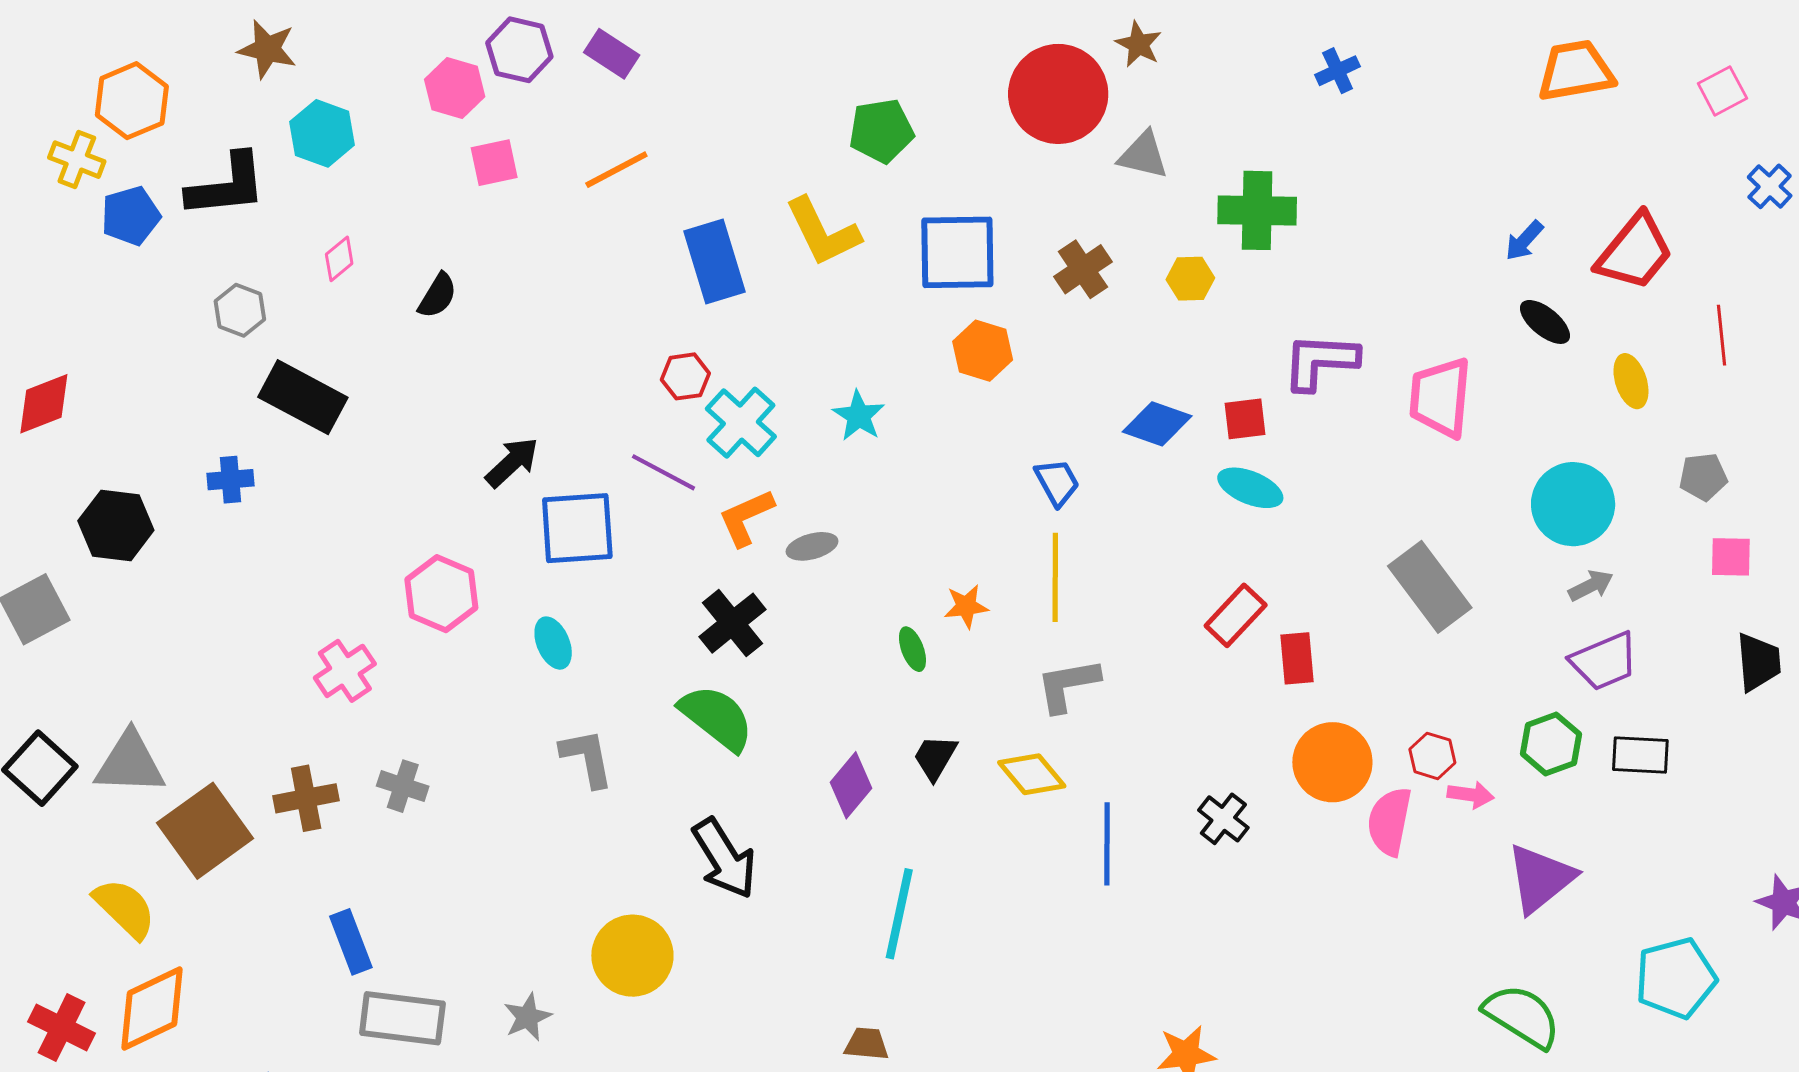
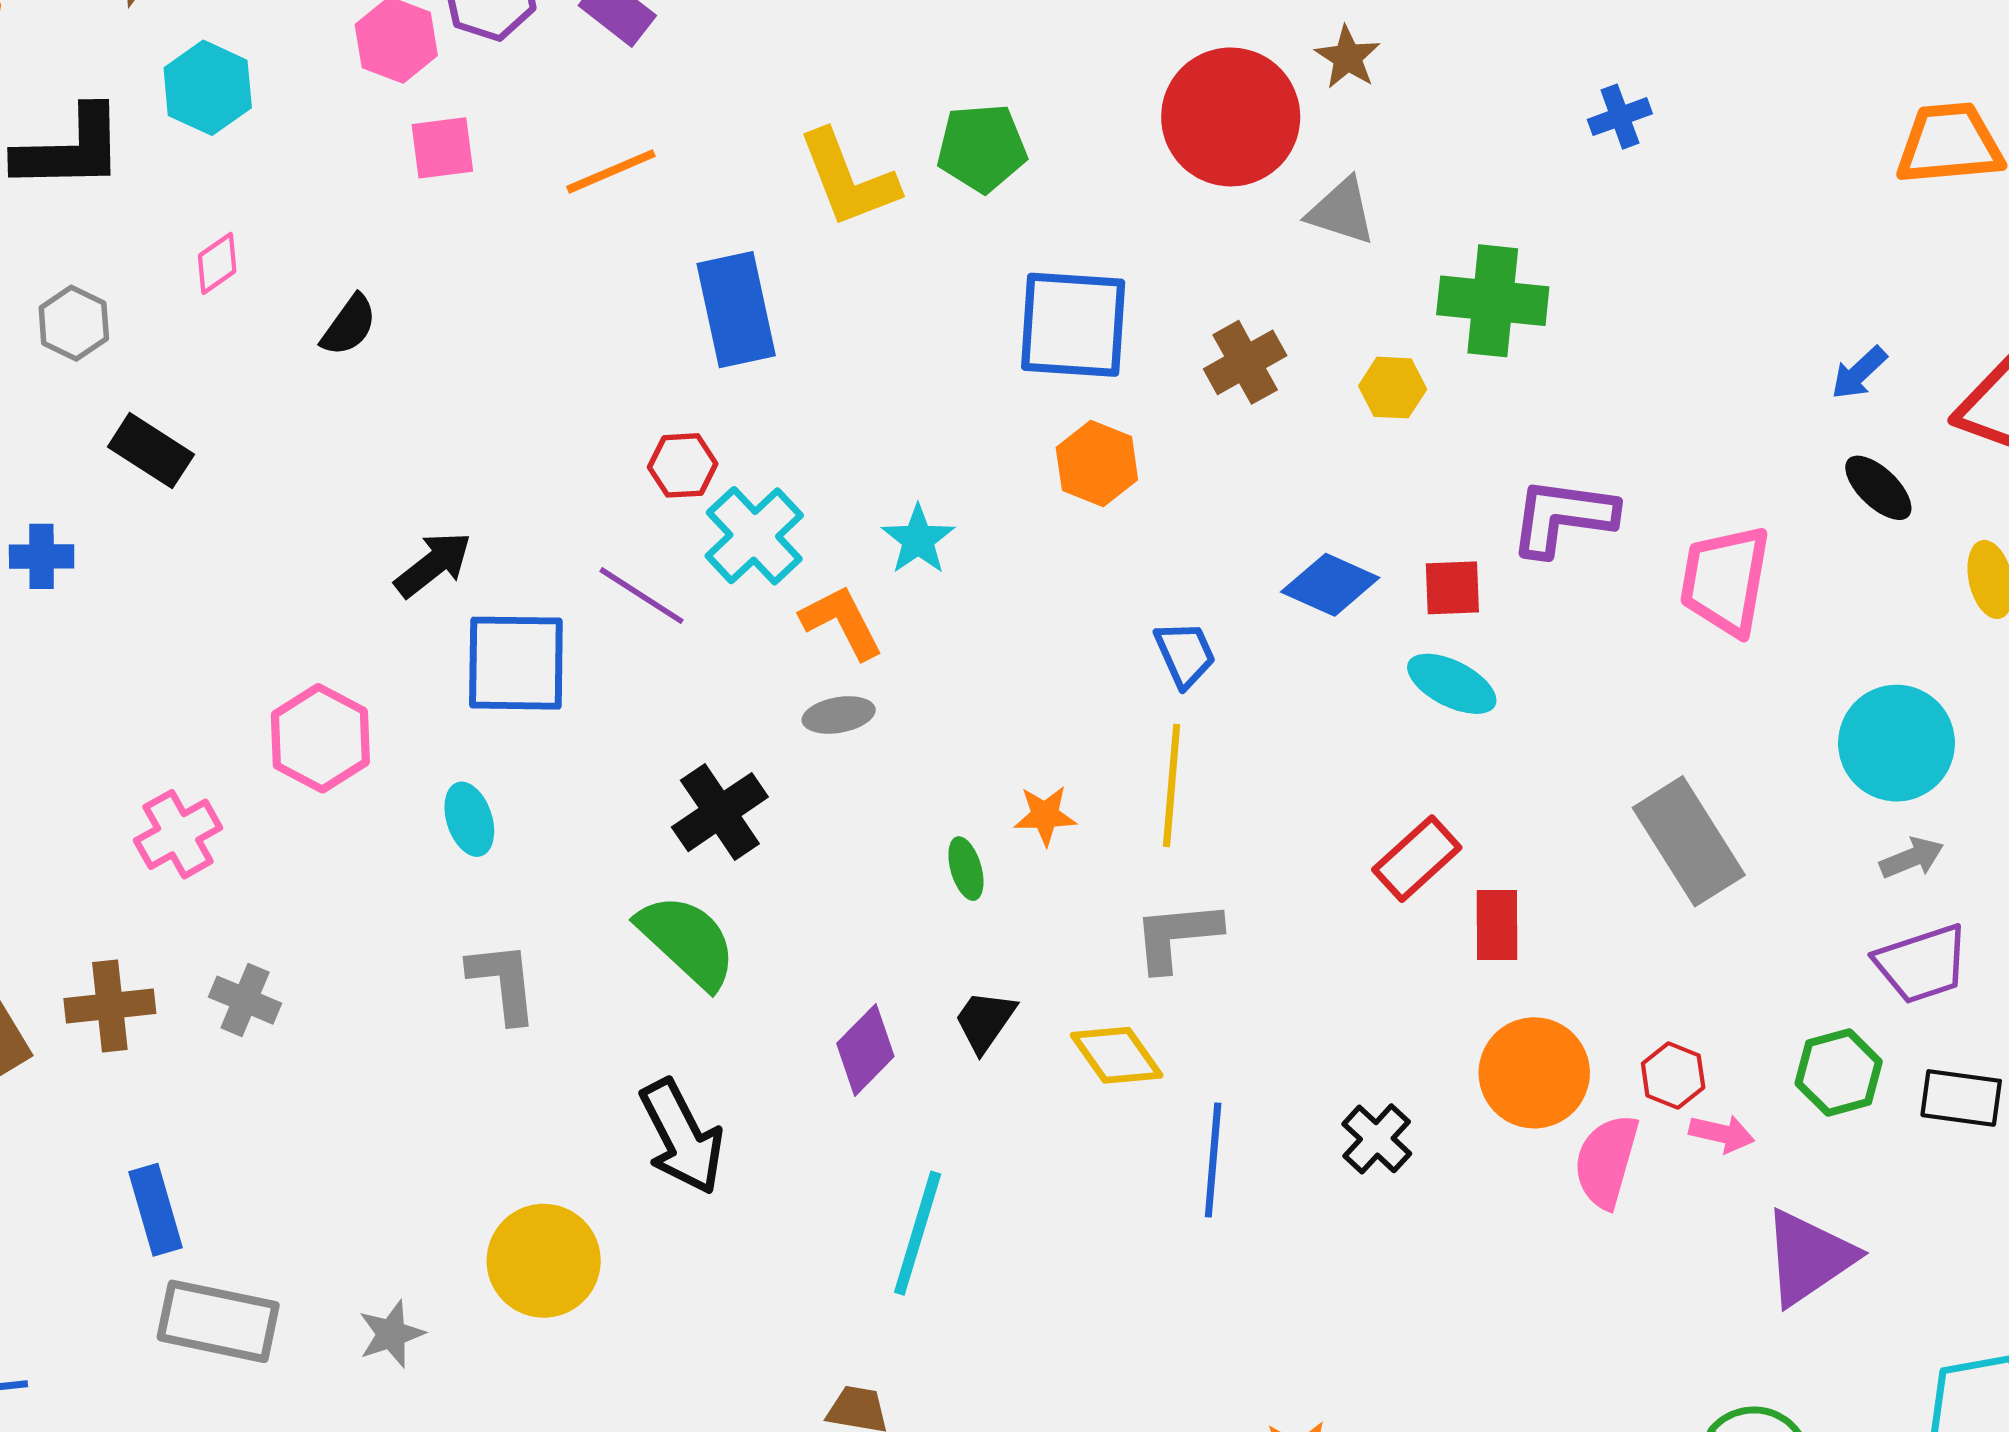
yellow L-shape: (823, 232) -> (848, 179), moved
black rectangle: (303, 397) -> (151, 451), size x0.7
orange L-shape: (746, 518) -> (842, 622), moved, turned 82

